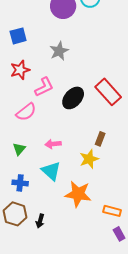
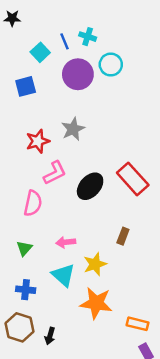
blue square: (18, 36) -> (26, 86), moved
red star: (20, 70) -> (38, 141), moved
pink semicircle: (26, 112) -> (33, 203), turned -40
yellow star: (89, 159) -> (95, 264), moved

